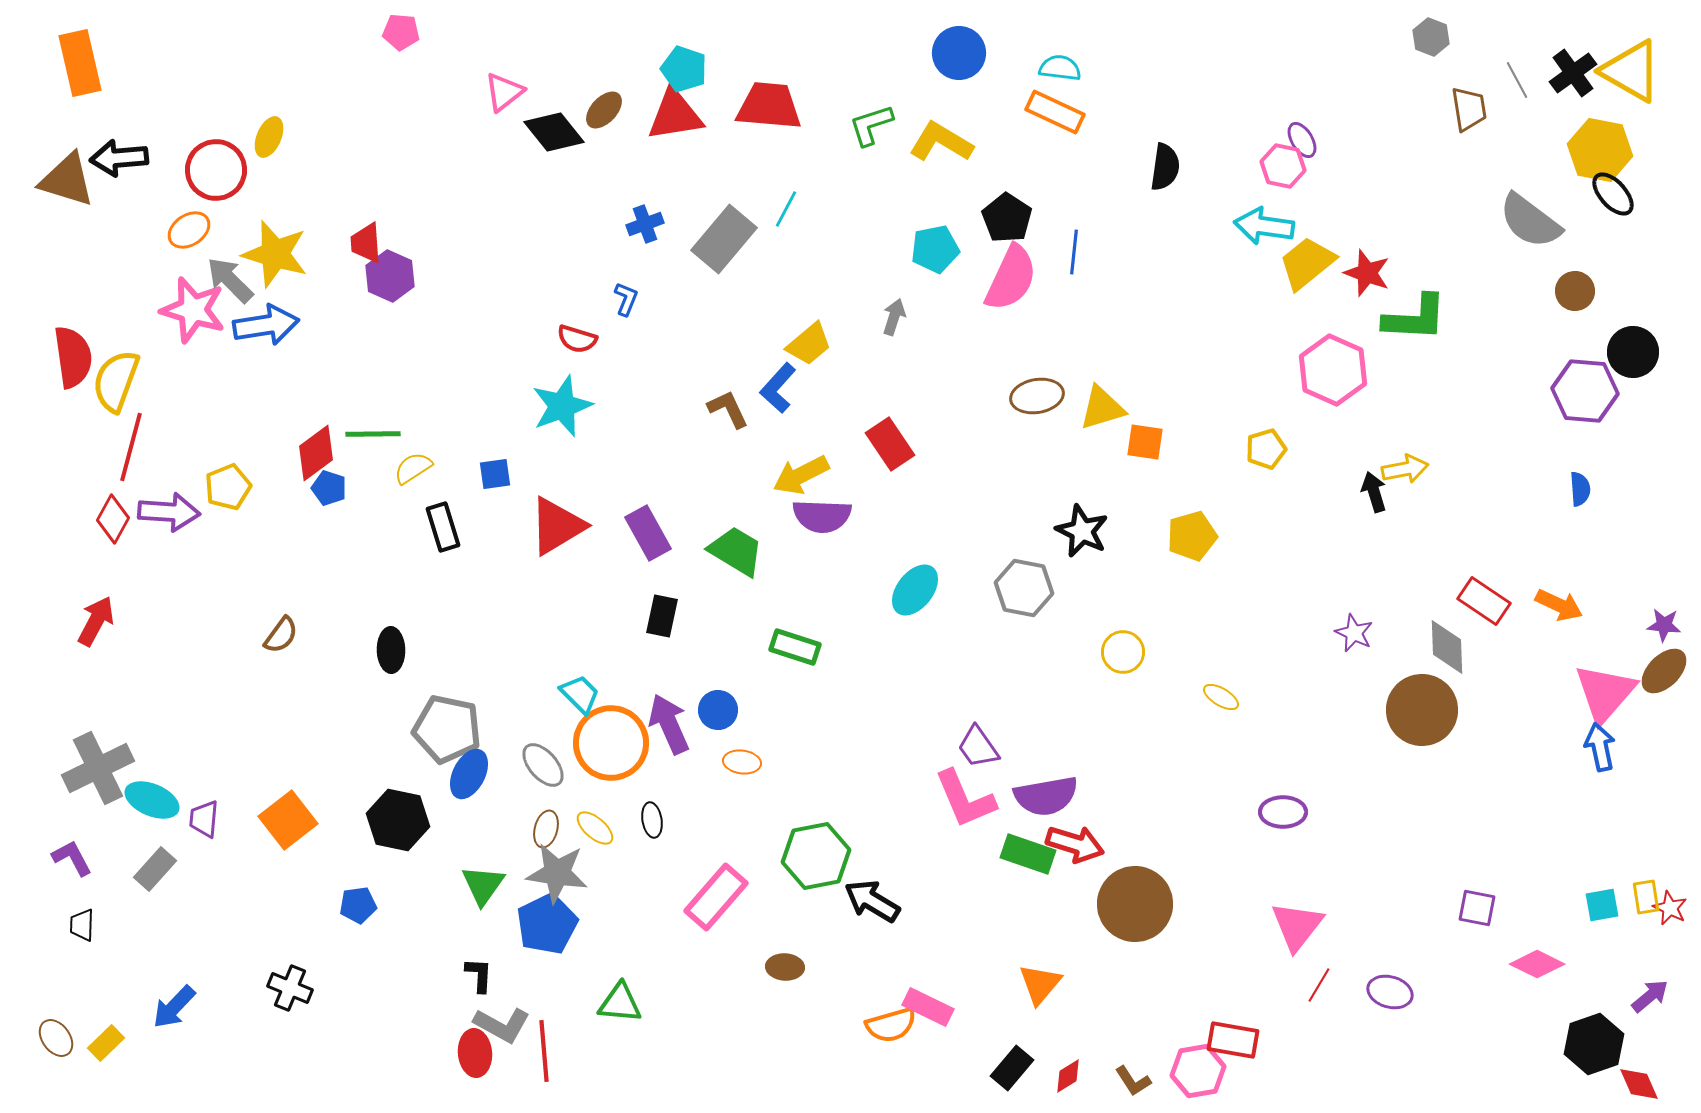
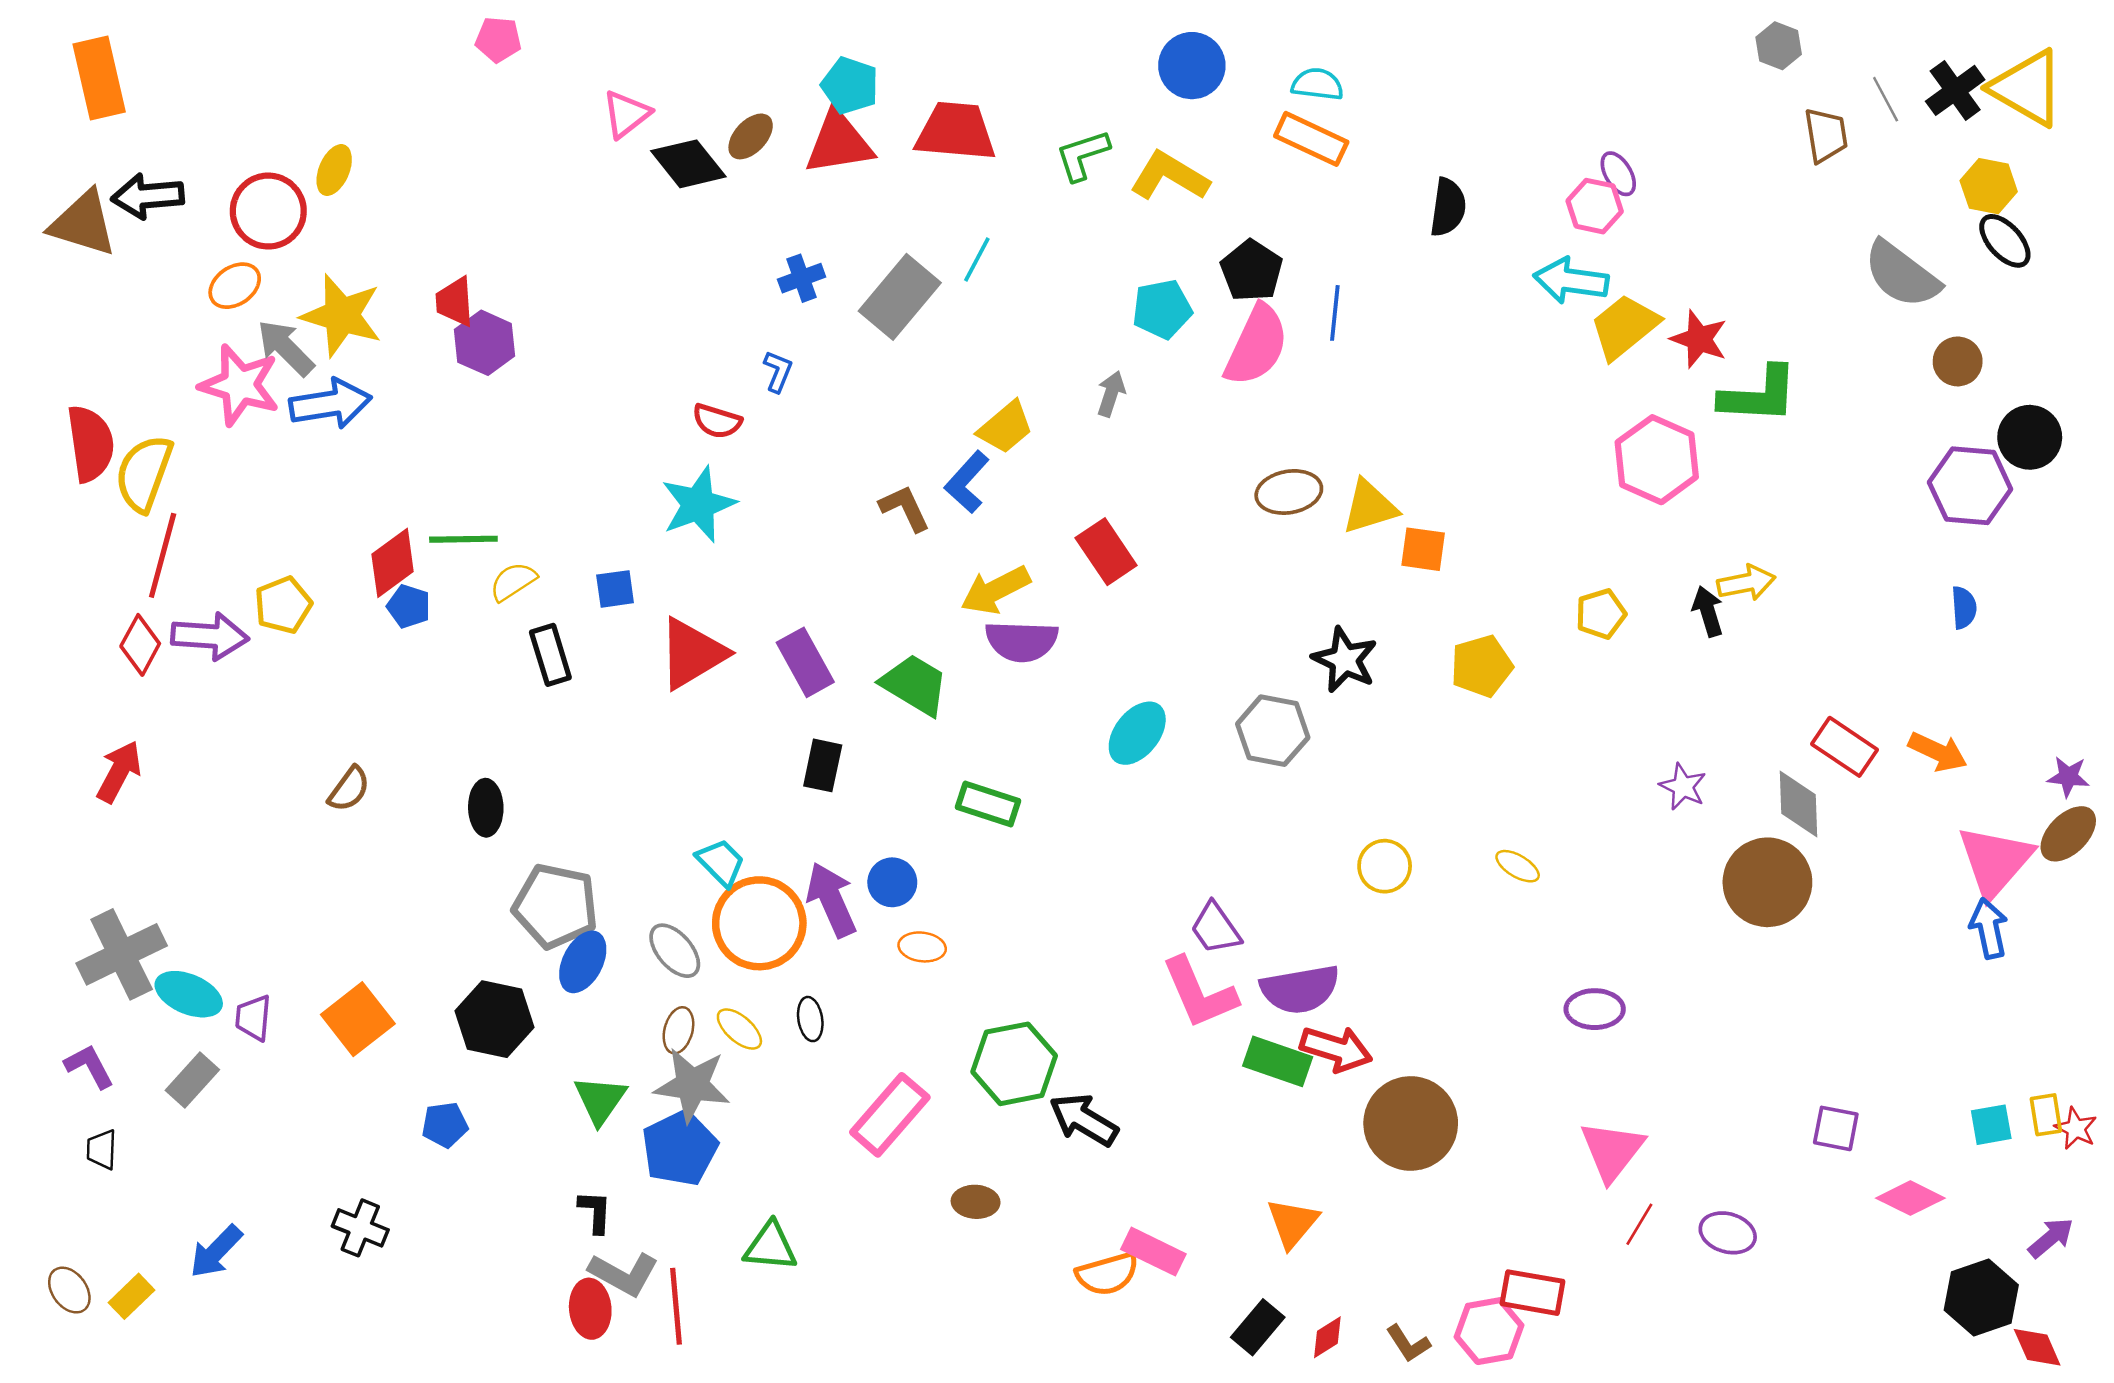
yellow hexagon: (1600, 150) -> (1989, 186), size x0.7
yellow pentagon: (1266, 449) -> (1601, 614), moved
yellow circle: (1123, 652) -> (1385, 866), moved

